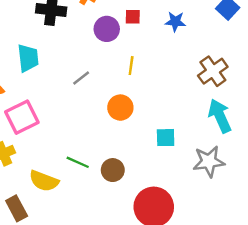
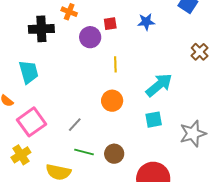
brown cross: (213, 71) -> (200, 52), moved, size x0.7
gray line: (81, 78) -> (75, 125), moved
cyan arrow: (220, 116) -> (159, 85), moved, turned 84

